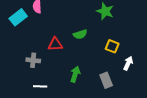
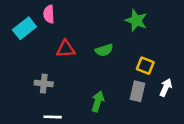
red triangle: (55, 44) -> (66, 49), moved
gray rectangle: (106, 80) -> (138, 91), moved, turned 35

